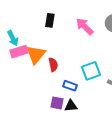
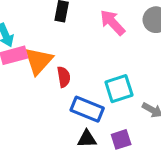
blue rectangle: (70, 86) -> (87, 109), size x1.5
purple square: (57, 103) -> (121, 139), moved, turned -32

